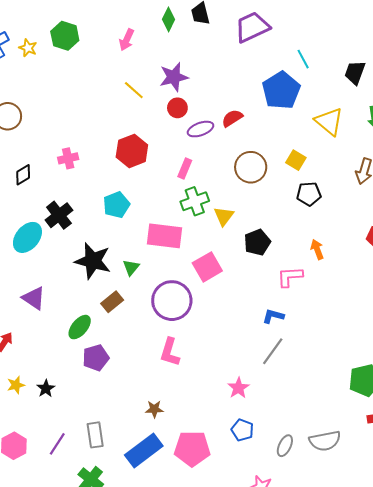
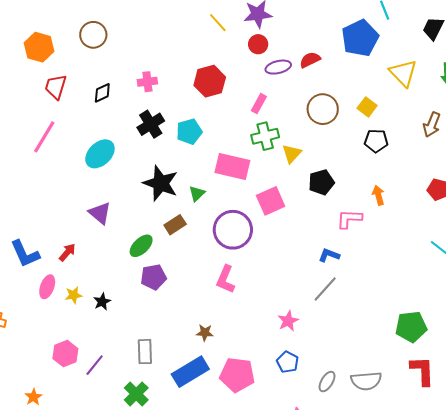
black cross: (59, 215) -> (151, 124), moved
purple line: (57, 444) -> (95, 365), moved

